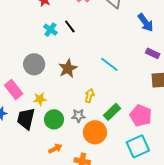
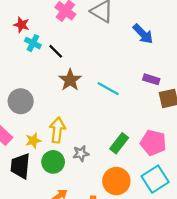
cyan cross: (50, 30) -> (33, 43), moved
purple rectangle: (153, 53) -> (151, 79), moved
brown star: (68, 68) -> (70, 80), moved
yellow arrow: (89, 96) -> (57, 130), moved, size x1.5
orange circle: (95, 132) -> (116, 181), moved

